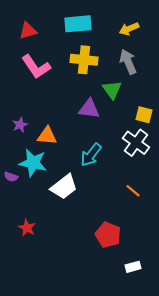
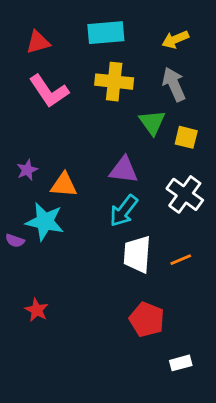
purple triangle: (89, 109) -> (124, 170), moved
yellow square: (144, 115) -> (186, 137), moved
white trapezoid: (64, 187) -> (137, 254), moved, turned 132
orange line: (133, 191) -> (181, 260), turned -63

